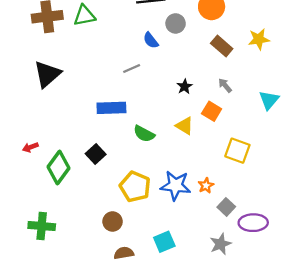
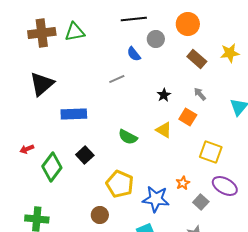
blue rectangle: (111, 108) -> (74, 114), moved
blue star: (176, 186) -> (156, 199), moved
purple ellipse: (253, 223) -> (225, 186), moved, turned 30

